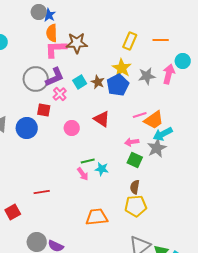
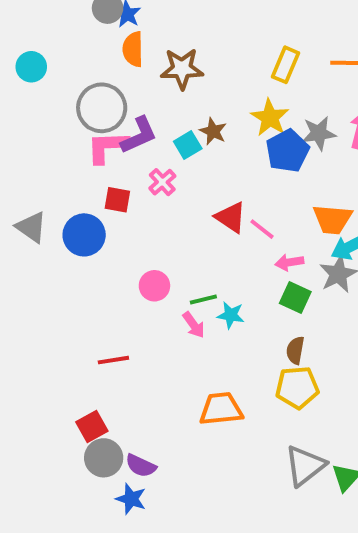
pink L-shape: (56, 49) -> (108, 147), moved
gray circle: (36, 79) -> (102, 108), moved
brown star: (98, 82) -> (213, 131), moved
blue pentagon: (118, 85) -> (287, 151), moved
pink cross: (60, 94) -> (162, 182), moved
pink line: (140, 115) -> (262, 229), moved, turned 56
orange trapezoid: (154, 120) -> (332, 219), turned 40
pink circle: (72, 128) -> (154, 286), moved
red square: (13, 212) -> (92, 427), moved

